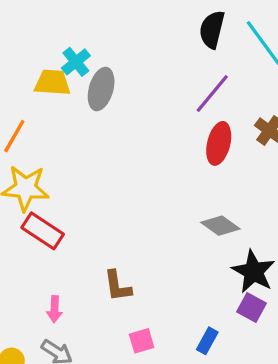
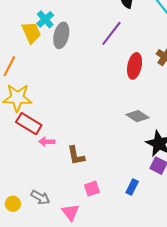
yellow trapezoid: (52, 83) -> (31, 33), turned 65
purple line: (212, 94) -> (111, 33), moved
pink arrow: (54, 309) -> (47, 142), moved, turned 91

